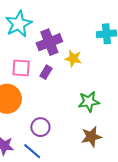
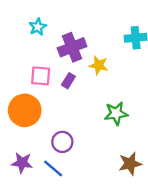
cyan star: (19, 24) -> (38, 27), size x0.6
brown star: (91, 137) -> (130, 164), moved

